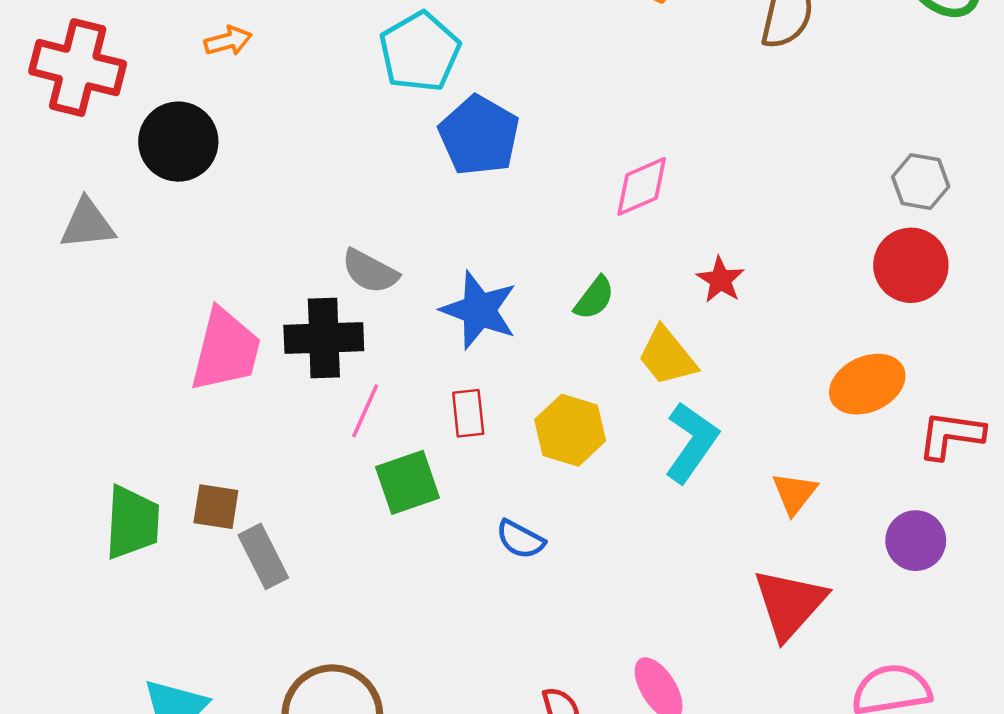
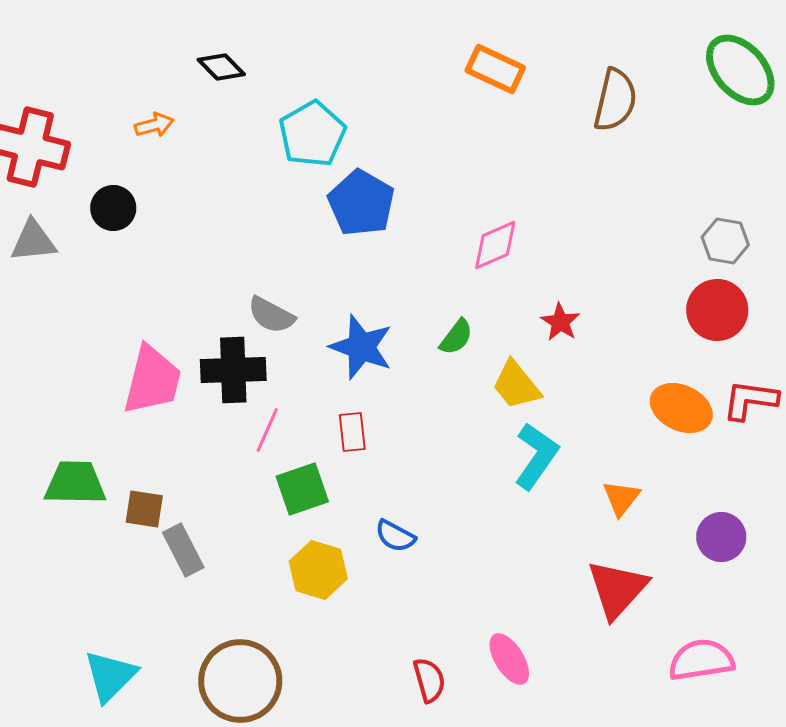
black circle: (178, 142) -> (113, 208), size x0.7
gray triangle: (87, 224) -> (33, 241), moved
orange ellipse: (867, 384) -> (681, 408), turned 50
yellow hexagon: (570, 430) -> (318, 570), moved
red L-shape: (951, 435) -> (750, 400), moved
green trapezoid: (132, 522) -> (75, 483), moved, turned -92

